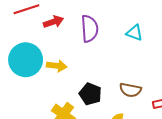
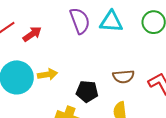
purple semicircle: (90, 29) -> (80, 21), moved
cyan triangle: (134, 33) -> (111, 22), size x1.4

